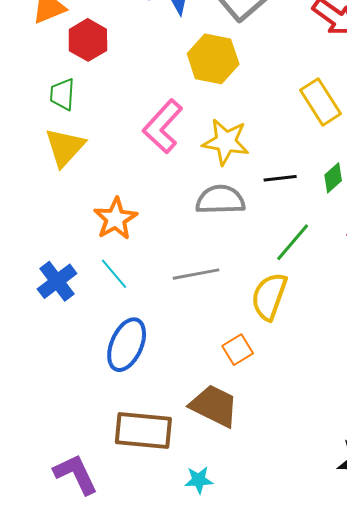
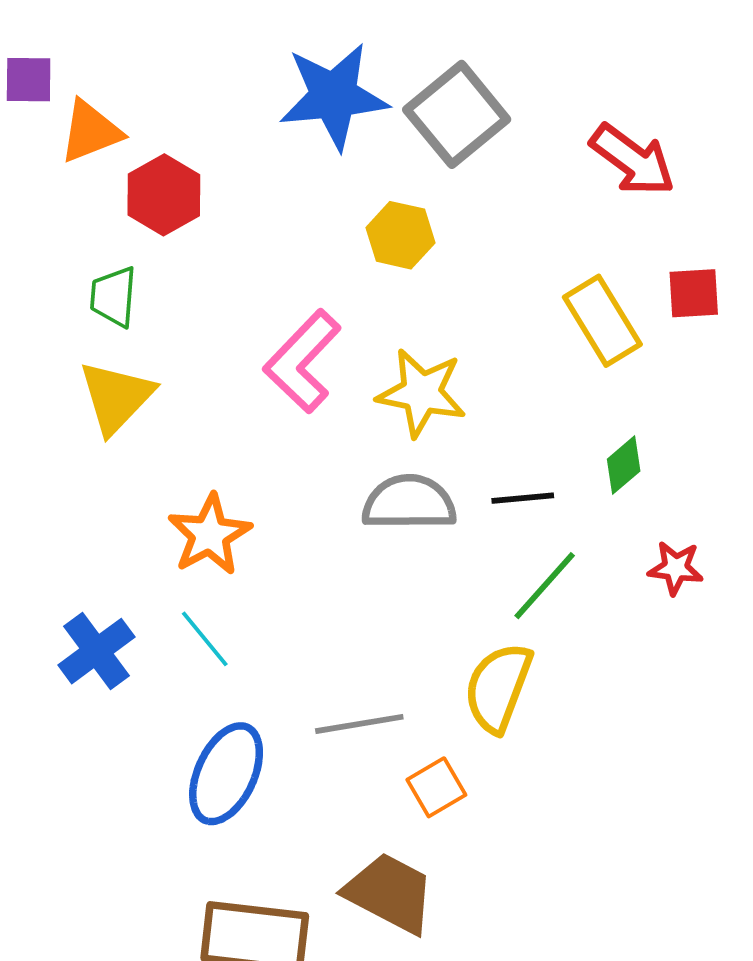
yellow hexagon: (213, 59) -> (400, 235), size x0.7
black line: (280, 178) -> (523, 498), moved
gray line: (196, 274) -> (359, 724), moved

